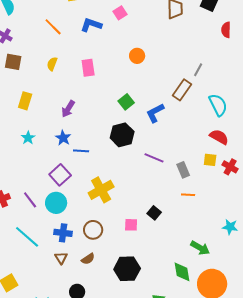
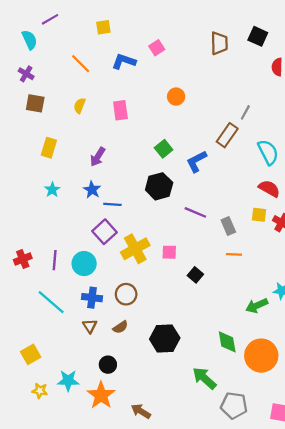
purple square: (60, 175) -> (105, 232), moved
purple line: (30, 200) -> (55, 260), turned 42
pink square: (131, 225) -> (169, 252), moved
green arrow: (200, 248) -> (257, 306), moved, turned 126

